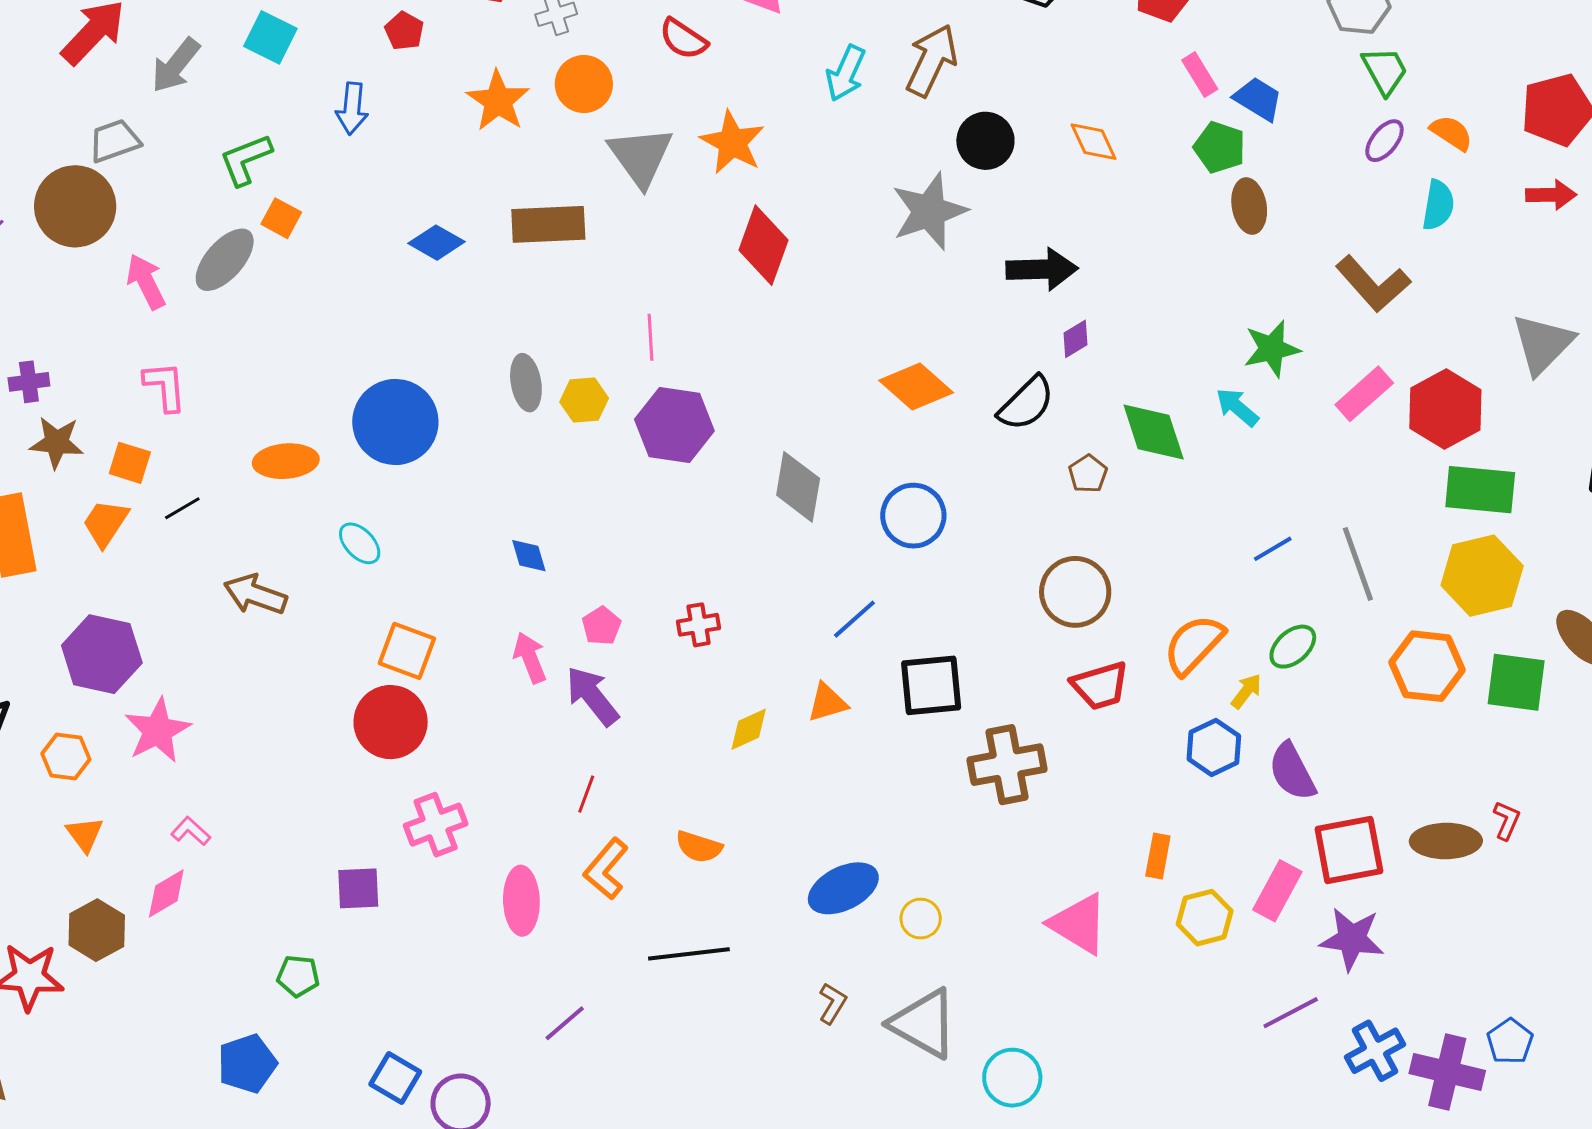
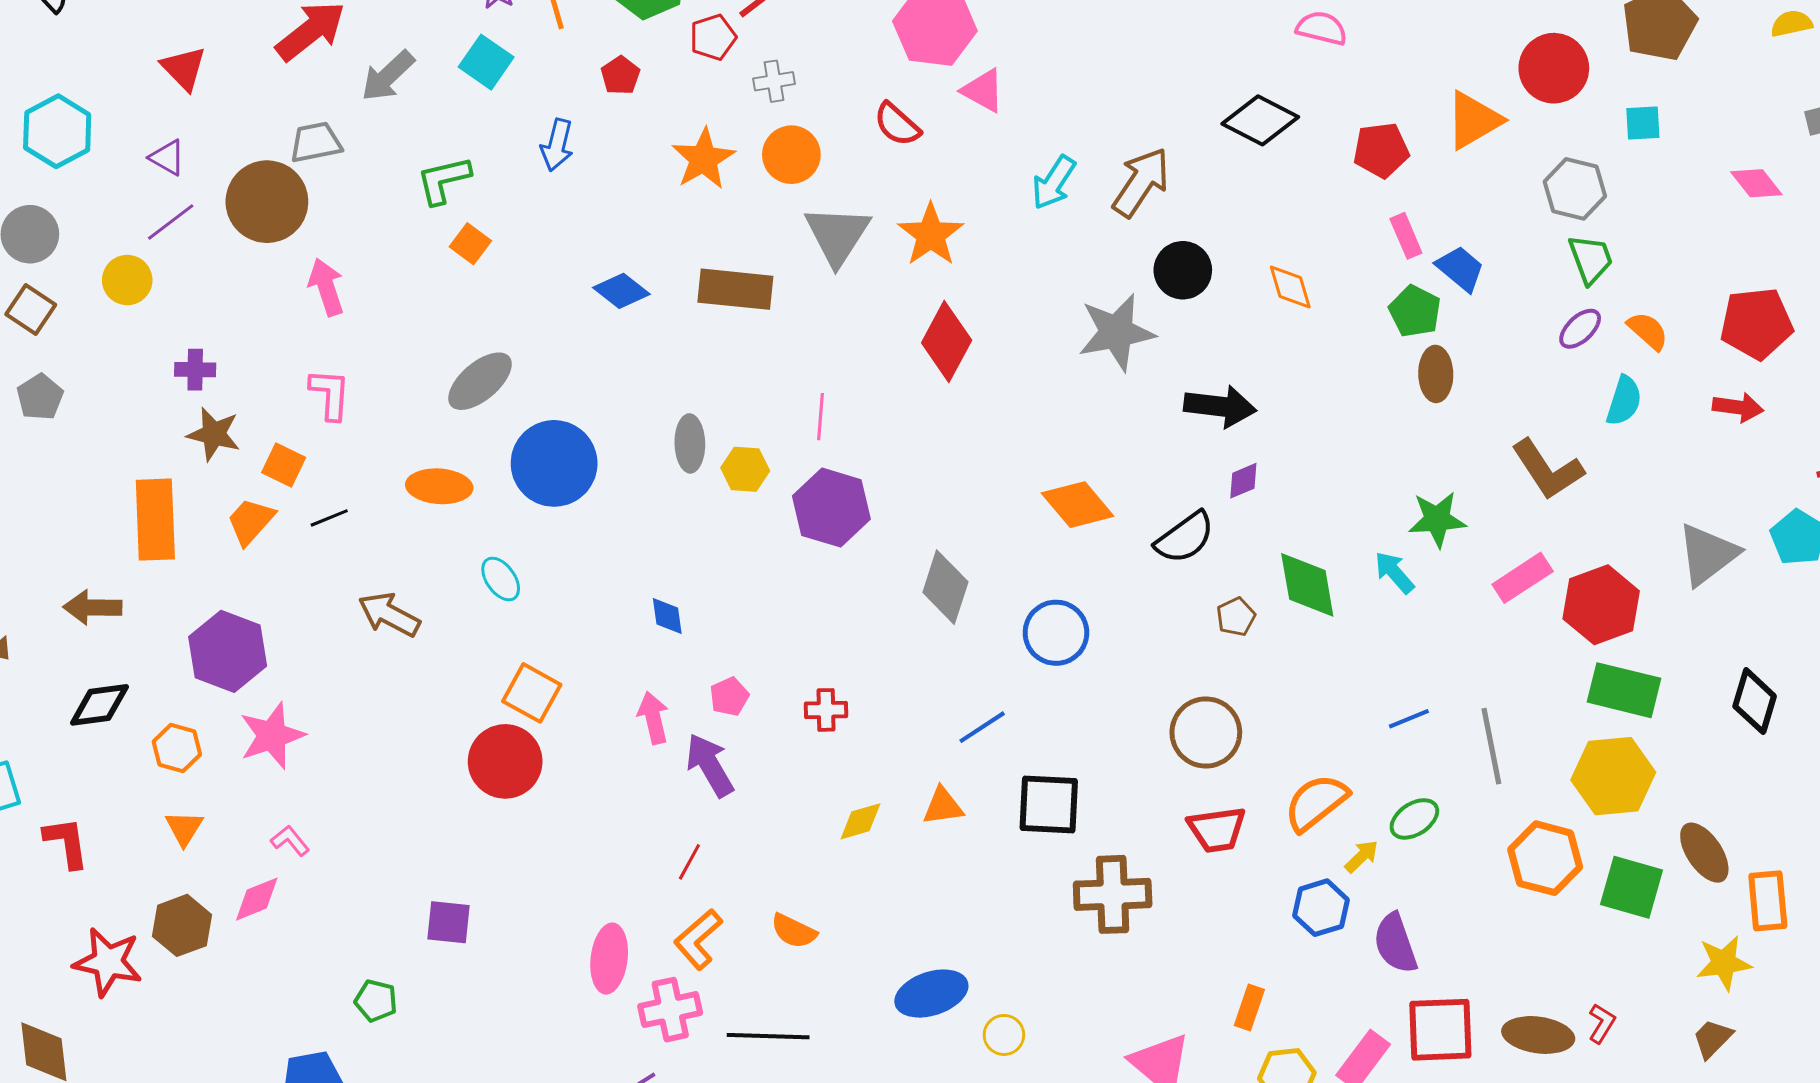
gray ellipse: (225, 260) -> (480, 381), moved
pink cross: (436, 825) -> (670, 1010), moved

